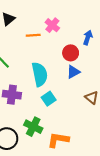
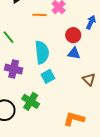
blue triangle: (73, 72) -> (74, 53), turned 32
orange L-shape: (58, 140) -> (74, 119), moved

